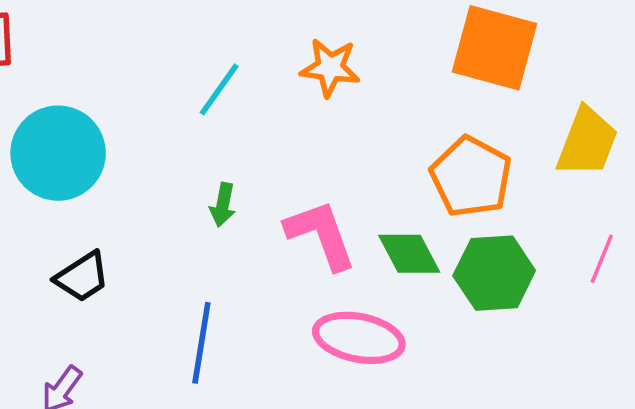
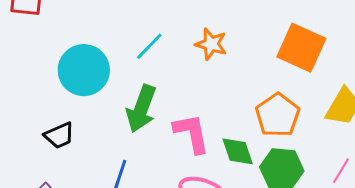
cyan circle: (58, 153) -> (84, 70), moved
green arrow: (223, 205) -> (141, 109), size x2.0

